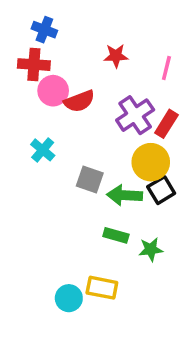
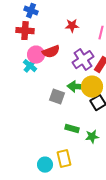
pink circle: (53, 91) -> (36, 55), moved
cyan cross: (43, 150) -> (30, 66), moved
green arrow: (125, 195) -> (77, 87), moved
yellow rectangle: (102, 288) -> (64, 159), turned 66

